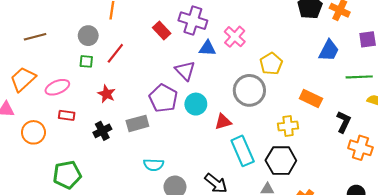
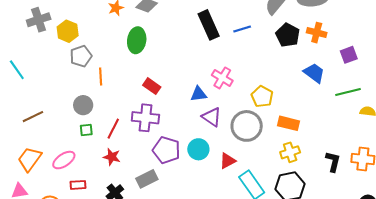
purple cross: (193, 21) -> (145, 118), moved
blue trapezoid: (329, 51) -> (314, 73), turned -70
red line: (115, 53) -> (113, 129), moved
purple triangle: (185, 71) -> (212, 117), moved
orange rectangle: (311, 98) -> (288, 123), moved
black L-shape: (344, 122) -> (333, 162), moved

